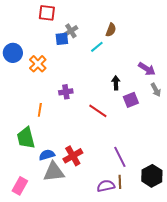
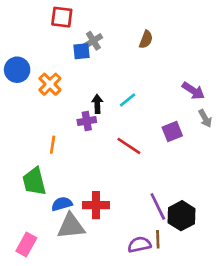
cyan line: (97, 47) -> (128, 100), moved
black arrow: (116, 83) -> (97, 104), moved
red cross: (73, 156) -> (96, 205), turned 30
black hexagon: (152, 176) -> (181, 216), moved

